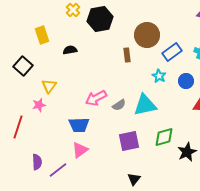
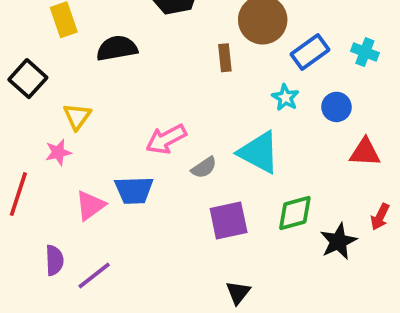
black semicircle: (70, 50) -> (117, 48), size x1.5
gray semicircle: (119, 105) -> (204, 168), moved
cyan triangle: (145, 105) -> (259, 152), turned 40
pink triangle: (80, 150) -> (90, 205), moved

